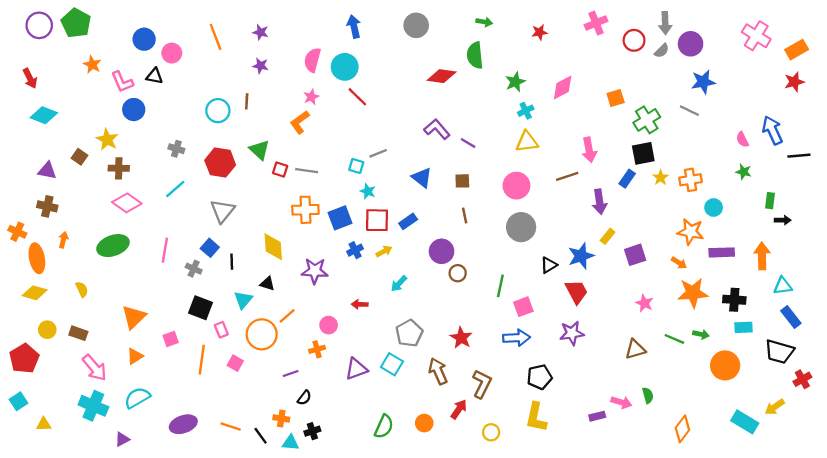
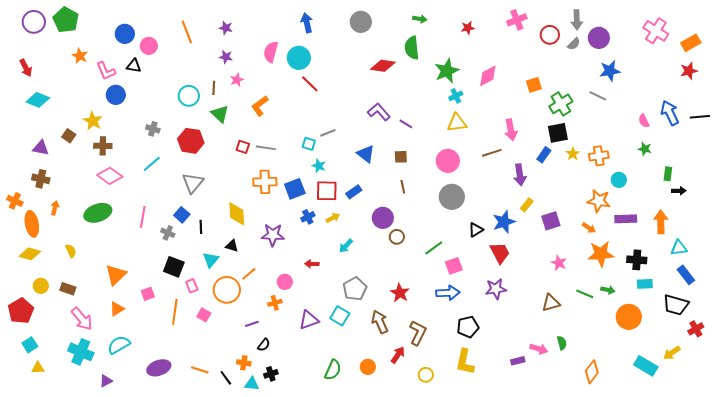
green star: (515, 82) -> (447, 71), size x1.4
pink star: (311, 97) -> (237, 80), moved
green triangle: (259, 150) -> (220, 114), moved
black line: (799, 156) -> (700, 117), moved
green line: (500, 286) -> (434, 248), turned 42
cyan square: (18, 401) -> (30, 345), moved

